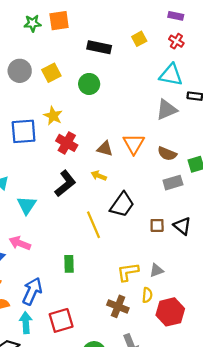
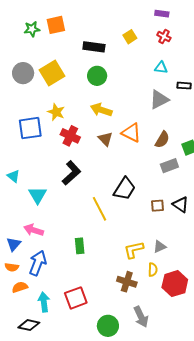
yellow square: (51, 73) -> (52, 73), size x1.4
cyan triangle: (171, 75) -> (161, 68), size x0.6
green circle: (89, 84) -> (97, 76), moved
orange triangle: (134, 144) -> (131, 133), turned -30
brown triangle: (105, 149) -> (105, 139), turned 35
brown semicircle: (167, 154) -> (162, 140), turned -78
yellow arrow: (99, 176) -> (101, 110), moved, size x1.5
blue arrow: (32, 291) -> (38, 263), moved

